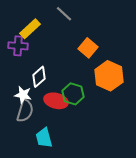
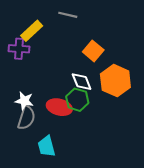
gray line: (64, 14) -> (68, 15), turned -30
white diamond: (39, 77) -> (82, 82), moved, turned -70

